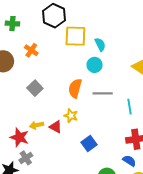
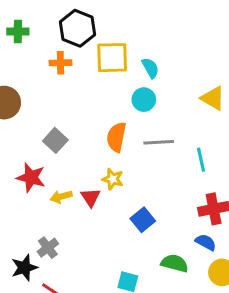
green cross: (12, 24) -> (18, 31), moved
orange cross: (31, 50) -> (60, 63), moved, turned -32
red triangle: (56, 127) -> (91, 197), turned 32
red star: (19, 137) -> (31, 178), moved

